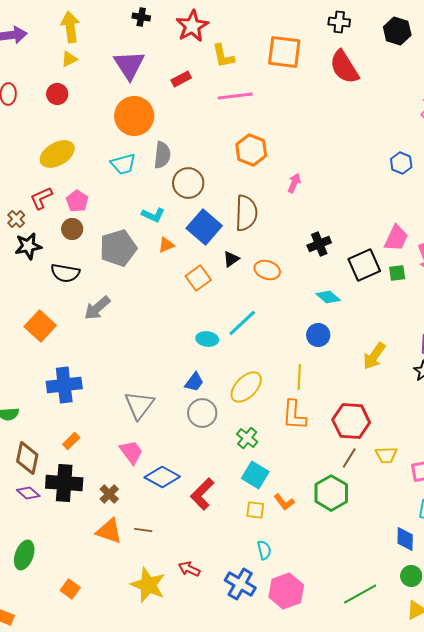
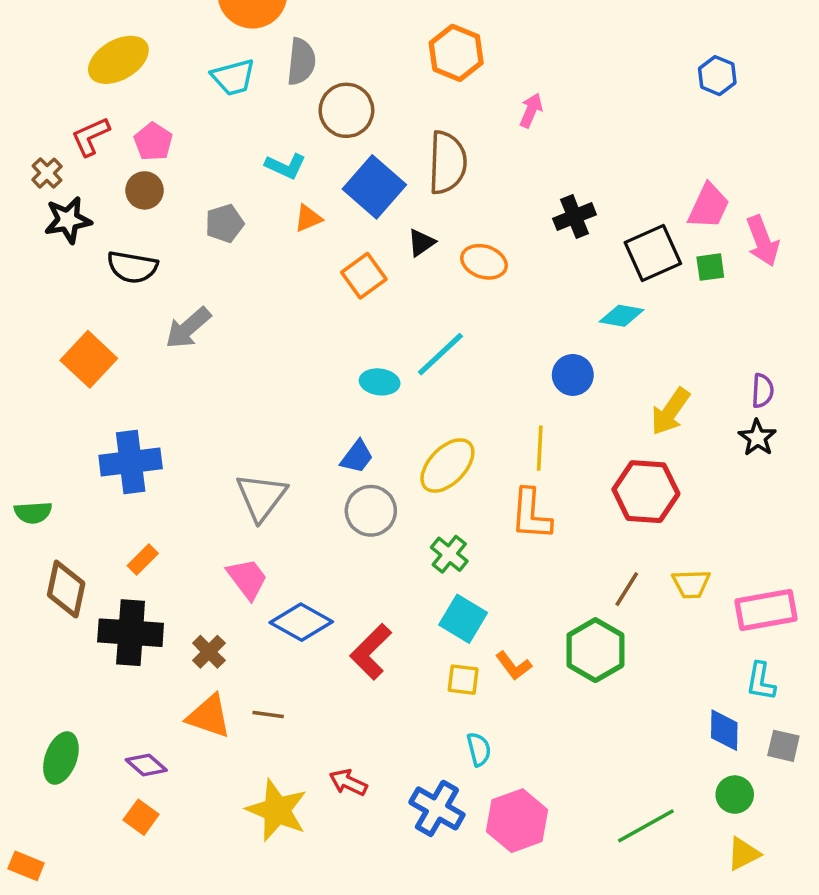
gray pentagon: (118, 248) -> (225, 224), size x0.6
cyan diamond: (328, 297) -> (622, 316), moved, turned -30
red hexagon: (351, 421) -> (646, 492), moved
purple diamond: (28, 493) -> (146, 765), moved

